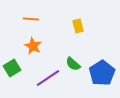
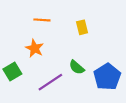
orange line: (31, 19) -> (42, 20), moved

